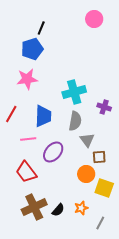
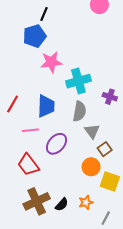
pink star: (27, 79) -> (51, 62), moved
brown square: (99, 157) -> (105, 149), turned -32

